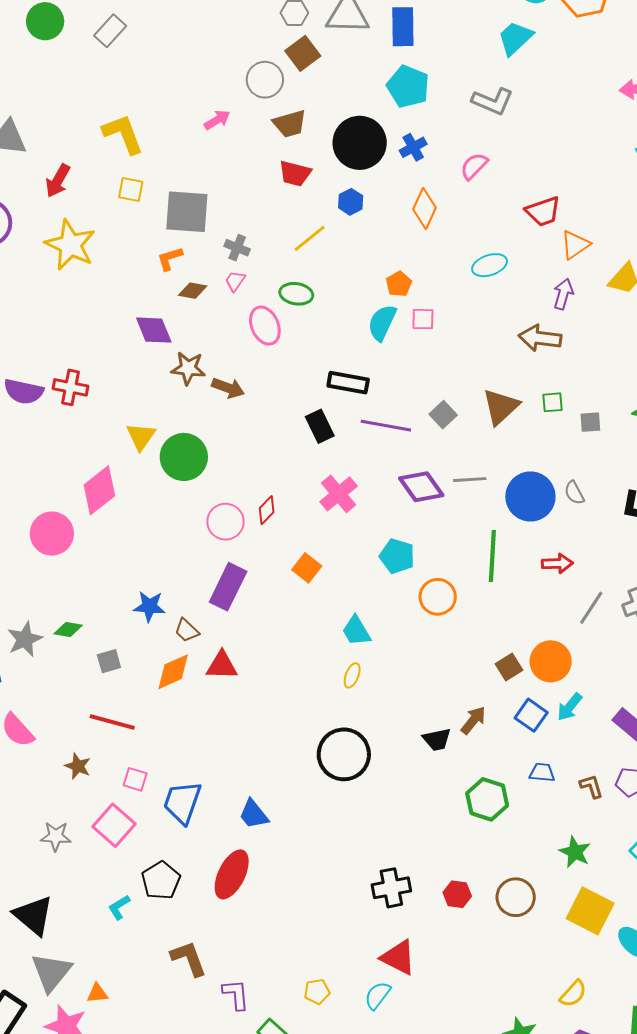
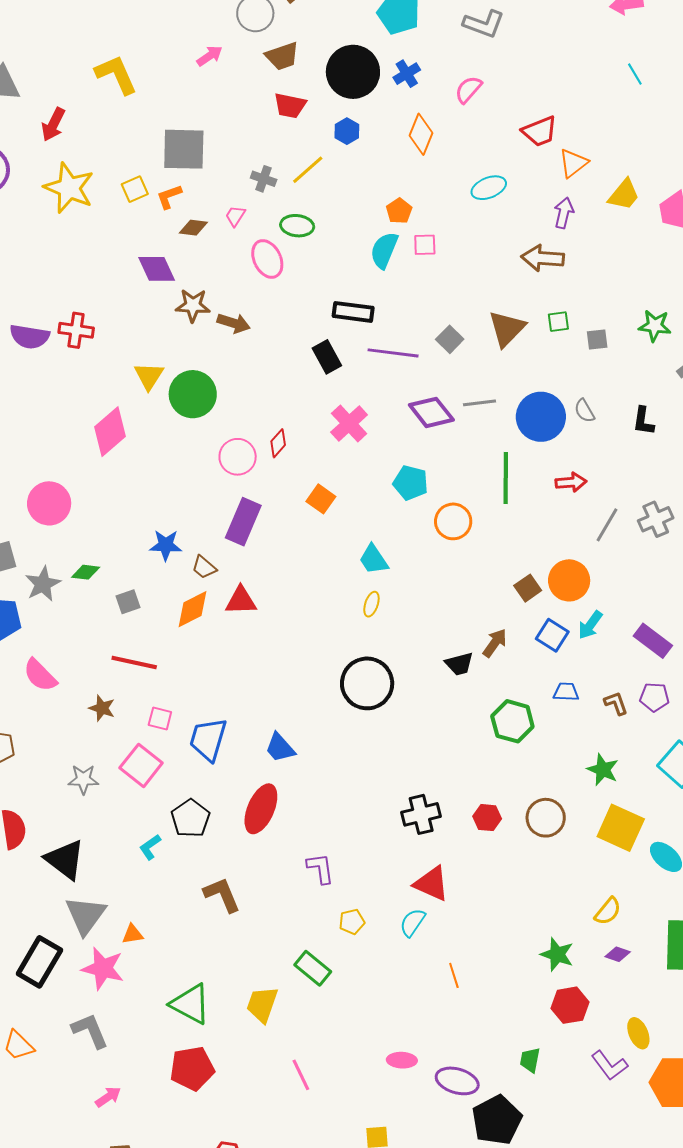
yellow square: (131, 190) -> (135, 189), moved, turned -32
gray cross: (237, 248) -> (264, 179), moved
pink circle: (52, 534) -> (49, 503), moved
purple L-shape: (236, 994) -> (320, 868), moved

